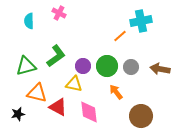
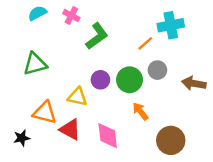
cyan semicircle: (29, 21) -> (37, 13), moved, turned 63
green L-shape: (56, 56) -> (97, 36), moved
green triangle: (26, 66) -> (35, 64), moved
gray circle: (131, 67) -> (157, 70), moved
yellow triangle: (74, 84) -> (77, 97), moved

